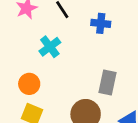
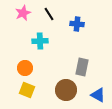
cyan cross: (50, 47) -> (40, 41), turned 35

